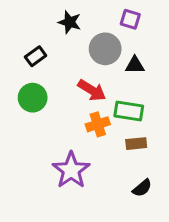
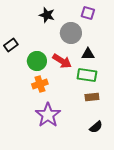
black rectangle: (36, 56) -> (11, 45), moved
black triangle: (135, 65) -> (88, 54), moved
green circle: (33, 98) -> (37, 61), moved
orange cross: (98, 124) -> (40, 84), moved

